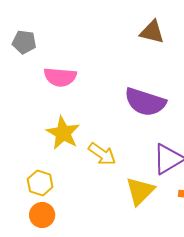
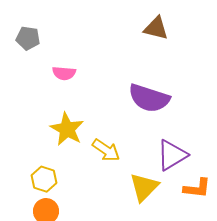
pink semicircle: (60, 77) -> (64, 73), size x0.7

